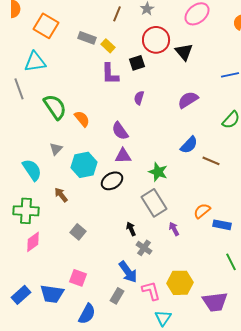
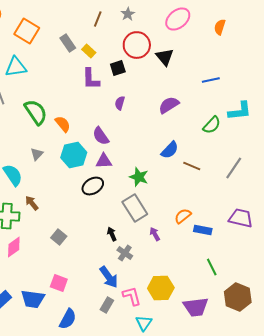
gray rectangle: (87, 38) -> (68, 43), turned 36
cyan hexagon: (84, 165) -> (74, 155), moved
brown arrow: (61, 195) -> (32, 203), moved
gray rectangle: (117, 296) -> (107, 305), moved

